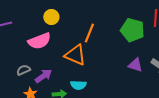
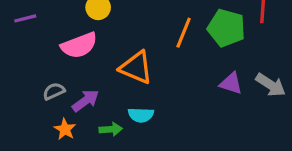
orange line: (89, 33) -> (184, 33), moved

